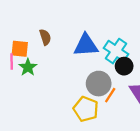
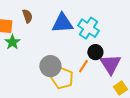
black circle: (124, 66) -> (95, 52), moved
gray circle: (99, 84) -> (50, 66), moved

